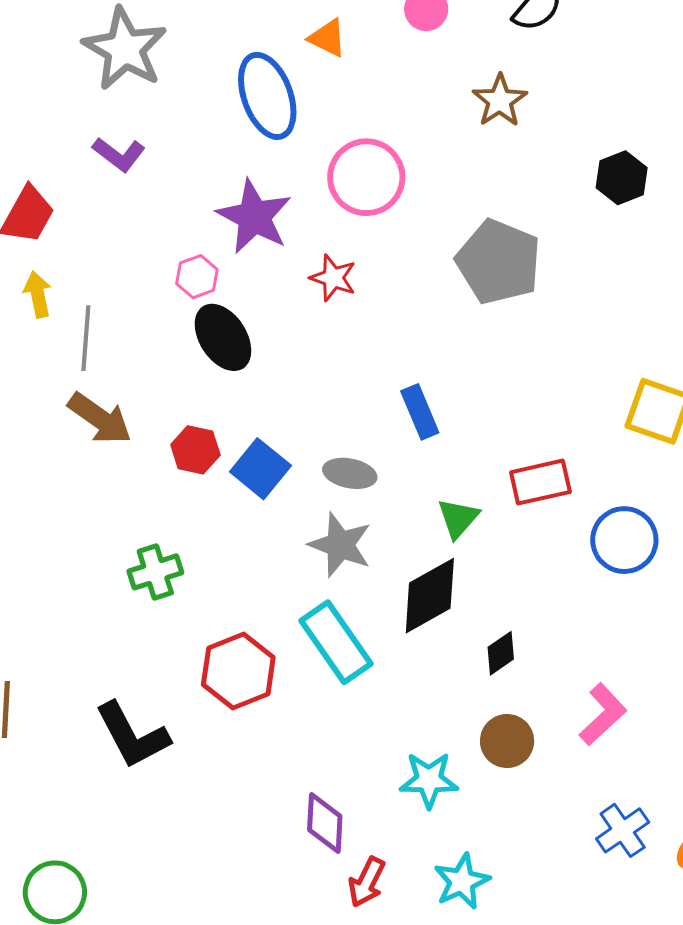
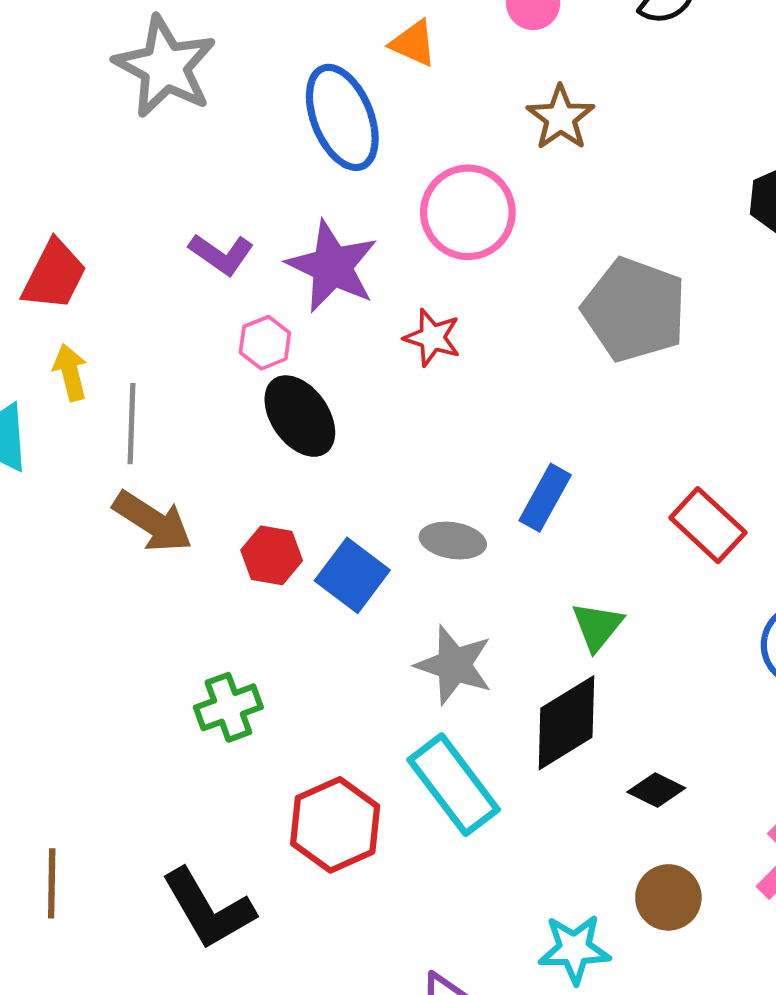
brown star: (500, 101) -> (561, 118), moved
purple L-shape: (119, 154) -> (221, 254), moved
blue rectangle: (420, 412) -> (545, 498), turned 54
gray ellipse: (350, 473) -> (453, 541), moved
red rectangle: (540, 482) -> (708, 525), moved, turned 58
black diamond: (501, 653) -> (656, 790), turned 63

